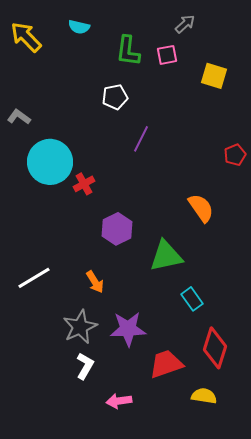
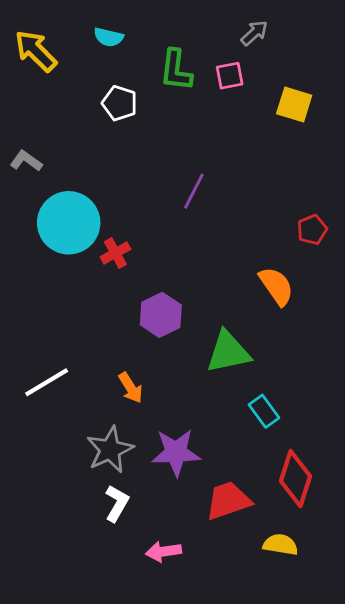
white pentagon: (115, 97) -> (120, 103), moved, turned 30
red pentagon: (235, 155) -> (312, 230), moved

